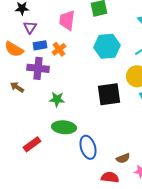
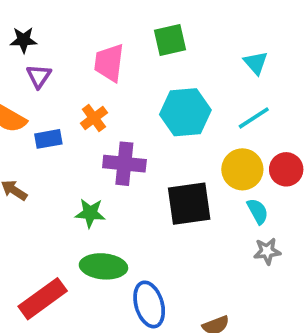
blue rectangle: (40, 45) -> (48, 139), moved
purple cross: (38, 68) -> (124, 164), moved
red rectangle: (32, 144) -> (43, 299), size x1.4

